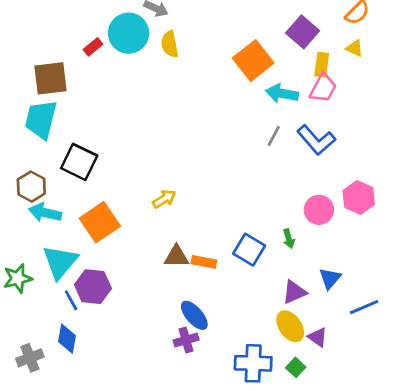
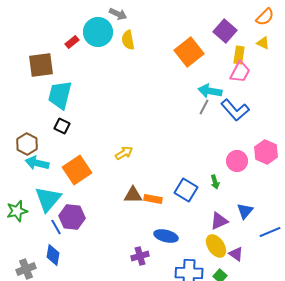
cyan arrow: (282, 93) -> (210, 91), moved
cyan trapezoid: (41, 119) -> (60, 95), moved
black square: (79, 162) -> (62, 126), size x0.6
blue ellipse: (194, 315) -> (166, 236), moved, turned -35

